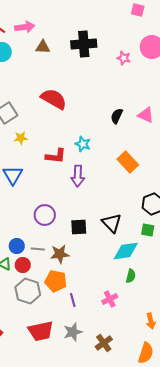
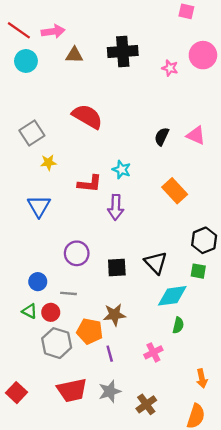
blue circle: (17, 246) -> (38, 282), moved
brown star: (60, 254) -> (114, 315), moved

